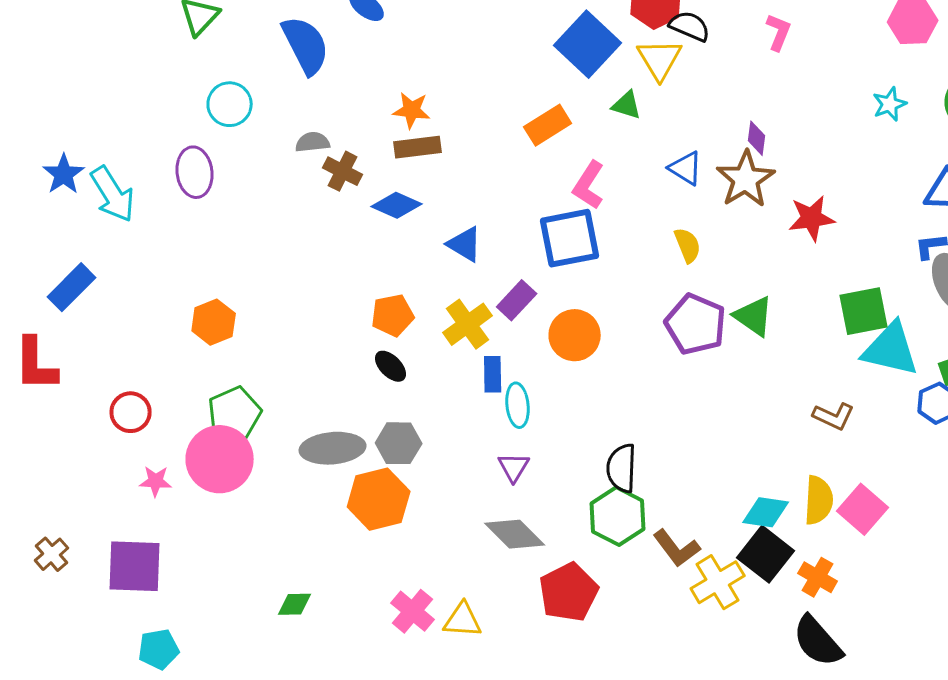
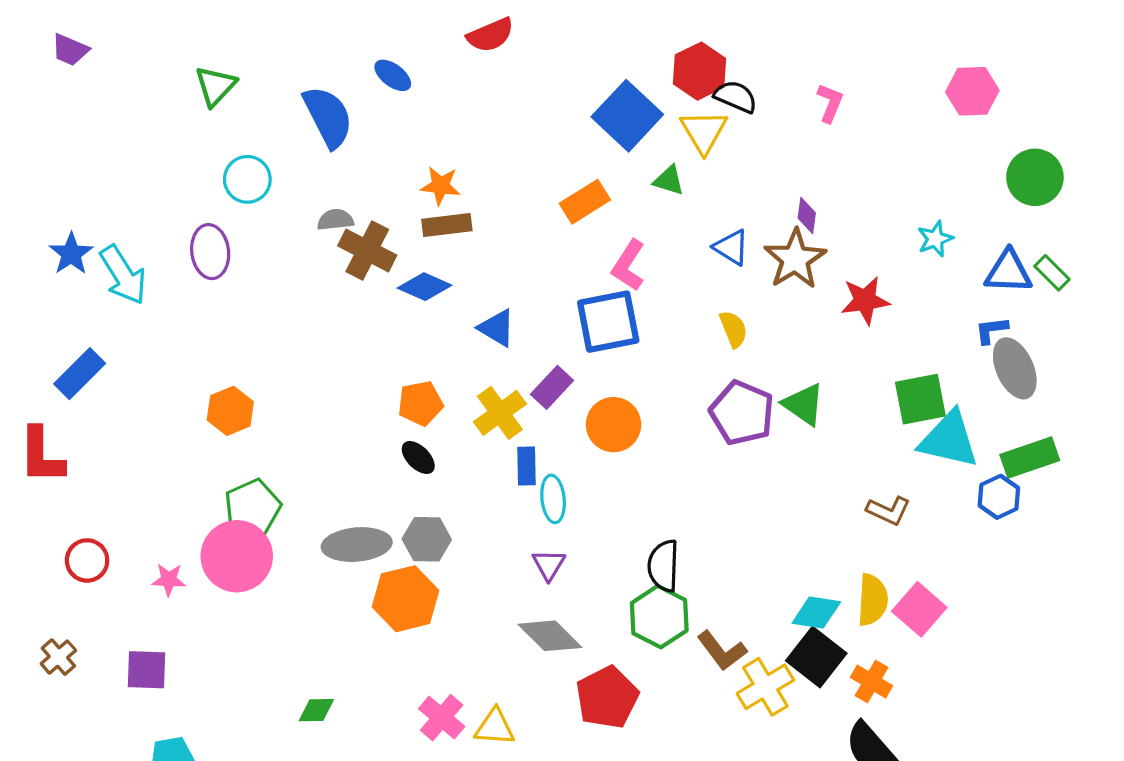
cyan star: (890, 104) -> (935, 239), moved
brown cross: (343, 171) -> (367, 251), size x1.4
red circle: (131, 412) -> (87, 560), moved
purple square: (135, 566) -> (146, 670), size x0.7

